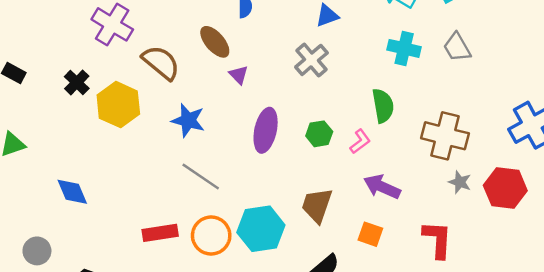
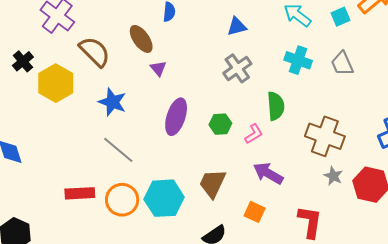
gray cross: (311, 60) -> (237, 68), moved

